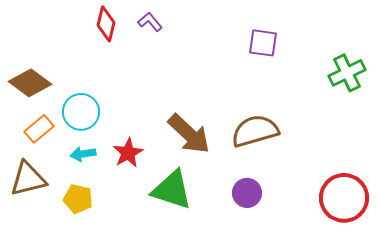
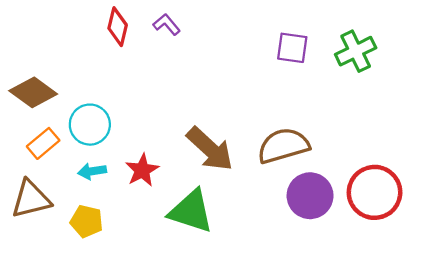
green cross: (347, 73) -> (356, 51), moved
purple circle: (247, 193) -> (310, 196), moved, size x1.4
red circle: (344, 198) -> (375, 192), moved

